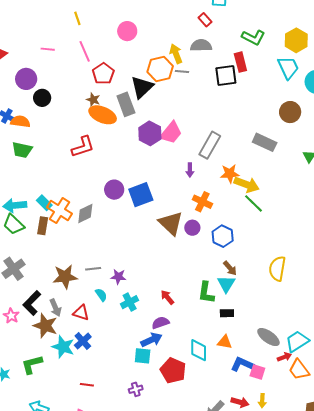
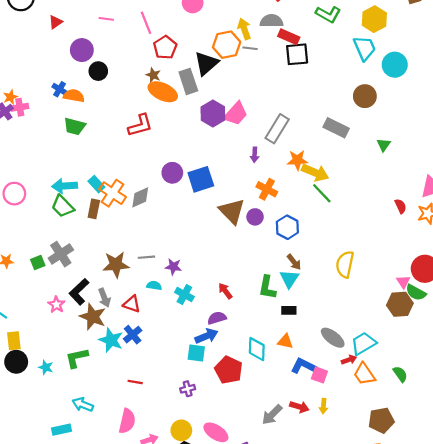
red rectangle: (240, 62) -> (289, 37), moved, turned -54
cyan semicircle: (101, 295) -> (154, 286), turned -48
cyan cross: (130, 302) -> (184, 295), turned -36

